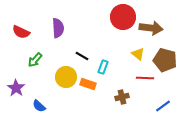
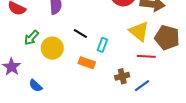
yellow triangle: (138, 54) -> (139, 31), size x1.5
yellow circle: (66, 77) -> (52, 48), moved
blue line: (163, 106) -> (142, 86), moved

